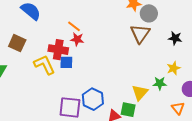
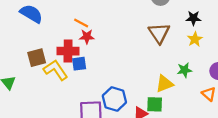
brown triangle: (140, 34) -> (159, 33), moved
brown square: (17, 43) -> (37, 58), moved, turned -30
yellow star: (174, 68) -> (195, 39), moved
yellow triangle: (140, 93) -> (164, 84), turned 36

